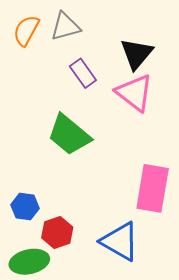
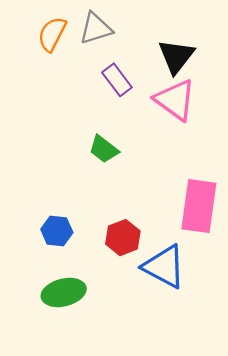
green trapezoid: (69, 135) -> (104, 149), size x0.6
red hexagon: (57, 232) -> (123, 238), moved

